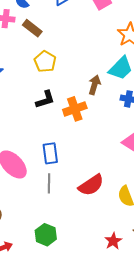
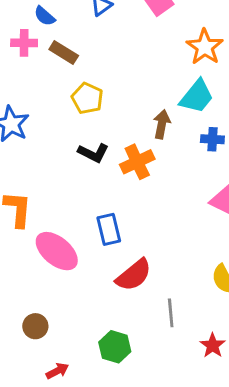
black L-shape: (45, 100) -> (93, 153), turned 50
gray line: (49, 183) -> (171, 313), moved
red semicircle: (91, 185) -> (134, 275), moved

